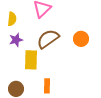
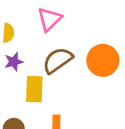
orange circle: (81, 39) -> (103, 60), size x1.5

